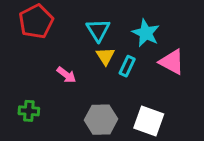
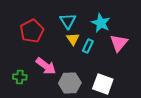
red pentagon: (36, 21) -> (32, 31), moved
pink triangle: (172, 62) -> (119, 43), turned 42
pink arrow: (66, 75) -> (46, 66), moved, size x1.5

